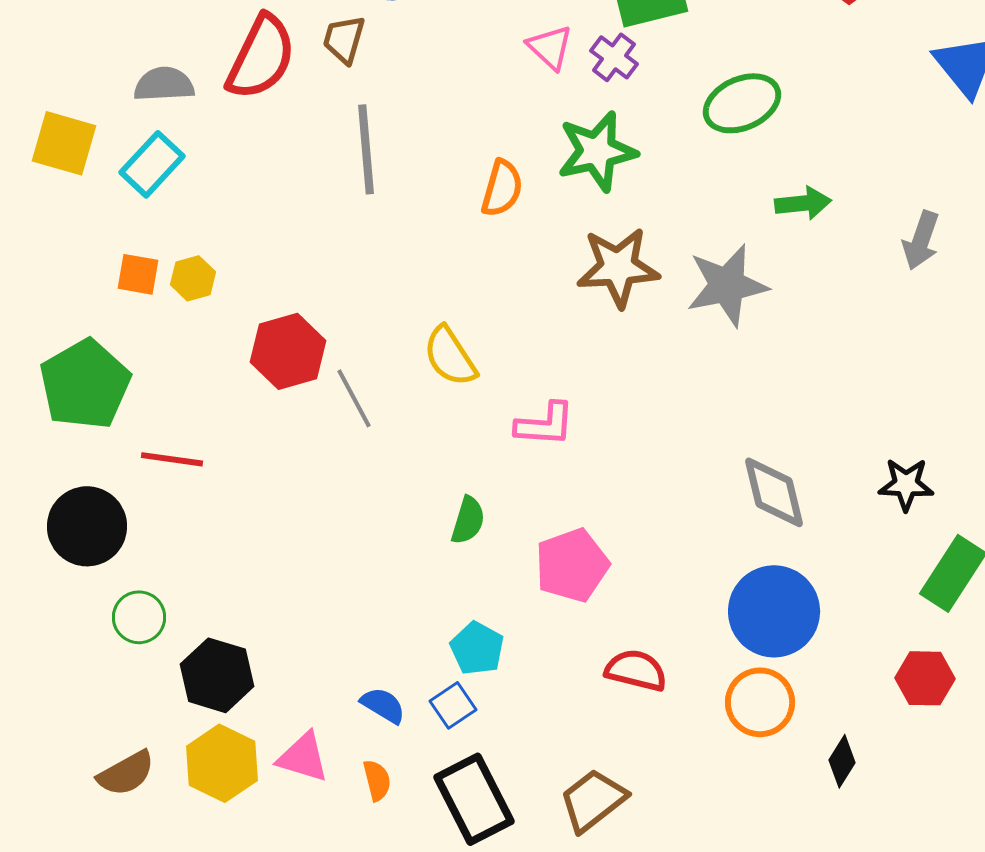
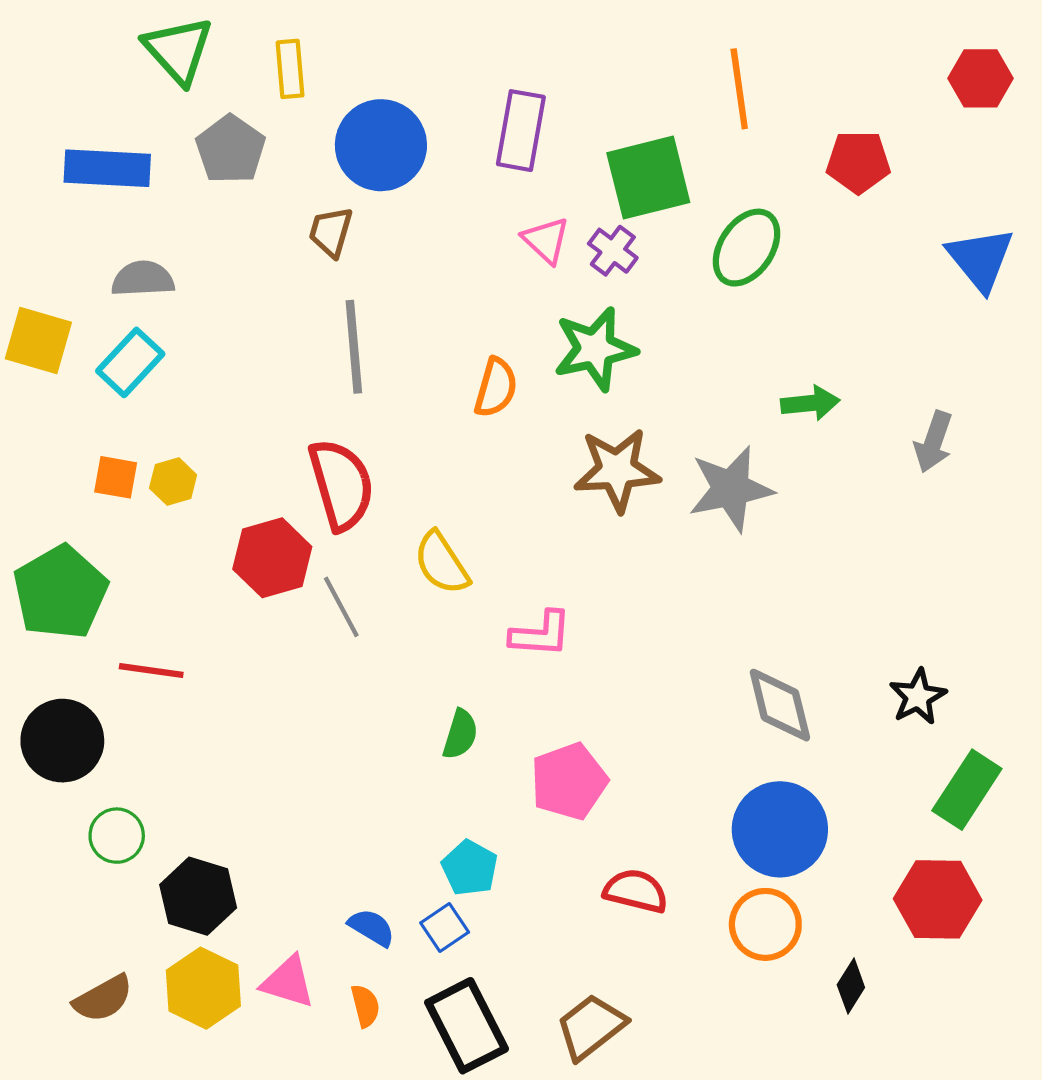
red semicircle: (261, 57) -> (341, 485), moved, turned -42
green ellipse: (742, 103) -> (747, 248), moved, turned -32
black star: (906, 484) -> (918, 697), turned -30
red hexagon: (925, 678) -> (938, 899), size x1.4

